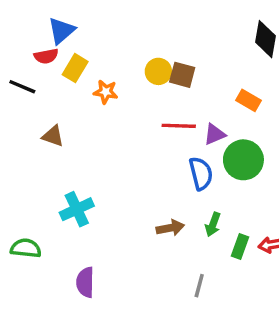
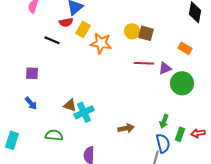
orange star: (106, 92) -> (101, 43), size x1.5
brown triangle: (53, 136) -> (70, 105), moved
blue semicircle: (201, 173) -> (163, 143), moved
brown arrow: (170, 228) -> (126, 128), moved

